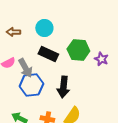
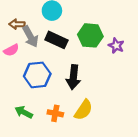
brown arrow: (13, 32) -> (17, 24), moved
gray arrow: (25, 68) -> (30, 37), moved

